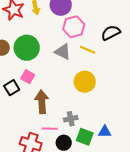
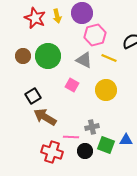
pink square: (28, 77) -> (72, 85), moved
brown arrow: (42, 102) -> (45, 117), moved, turned -55

